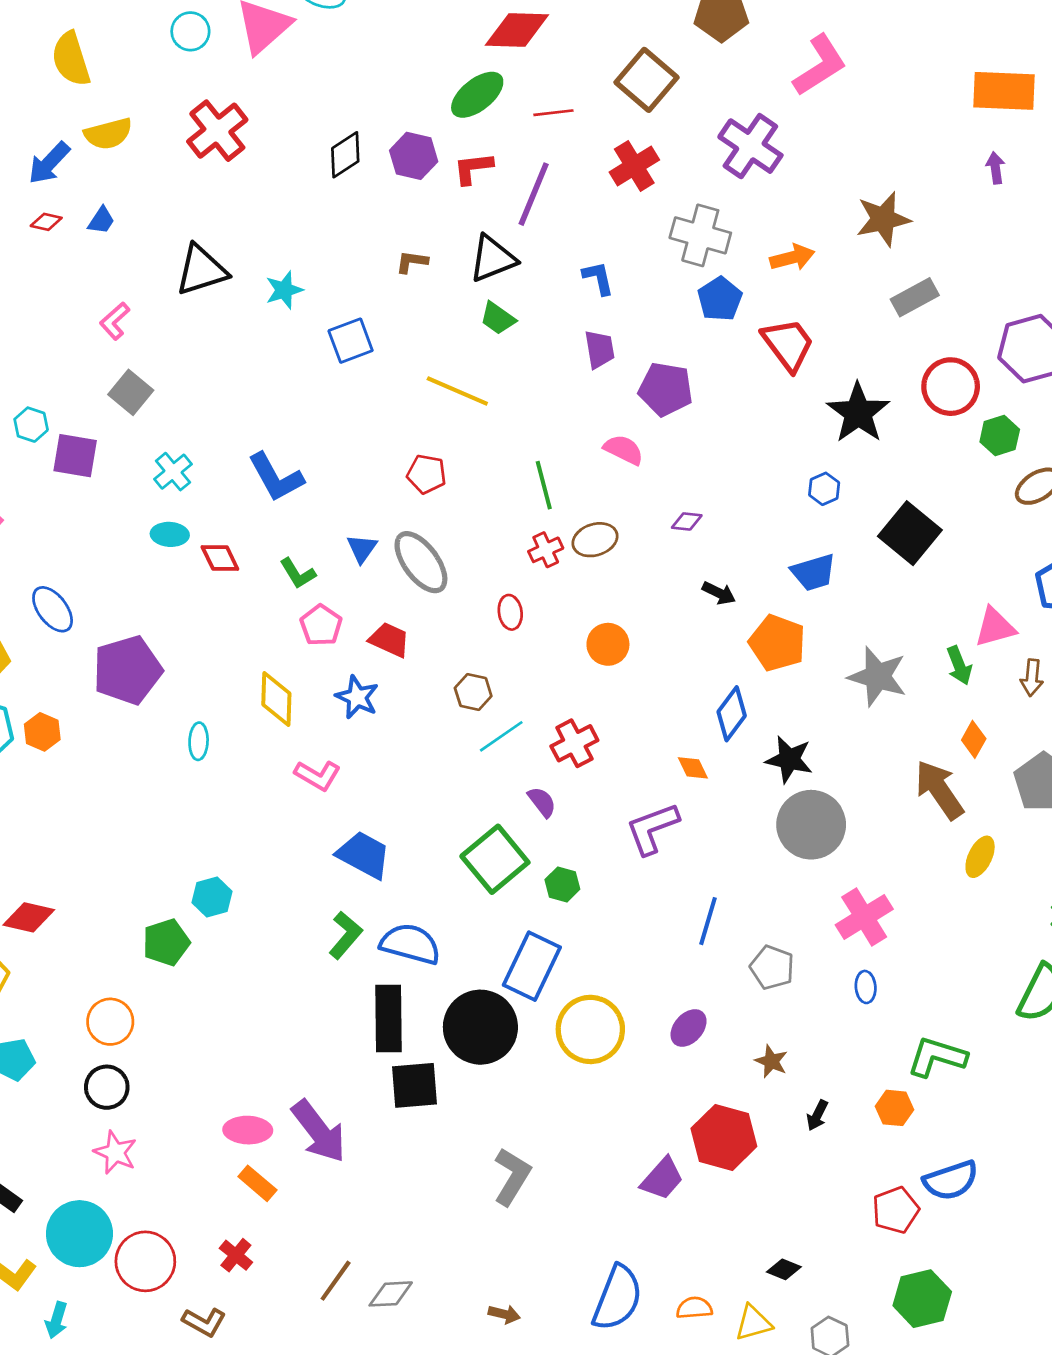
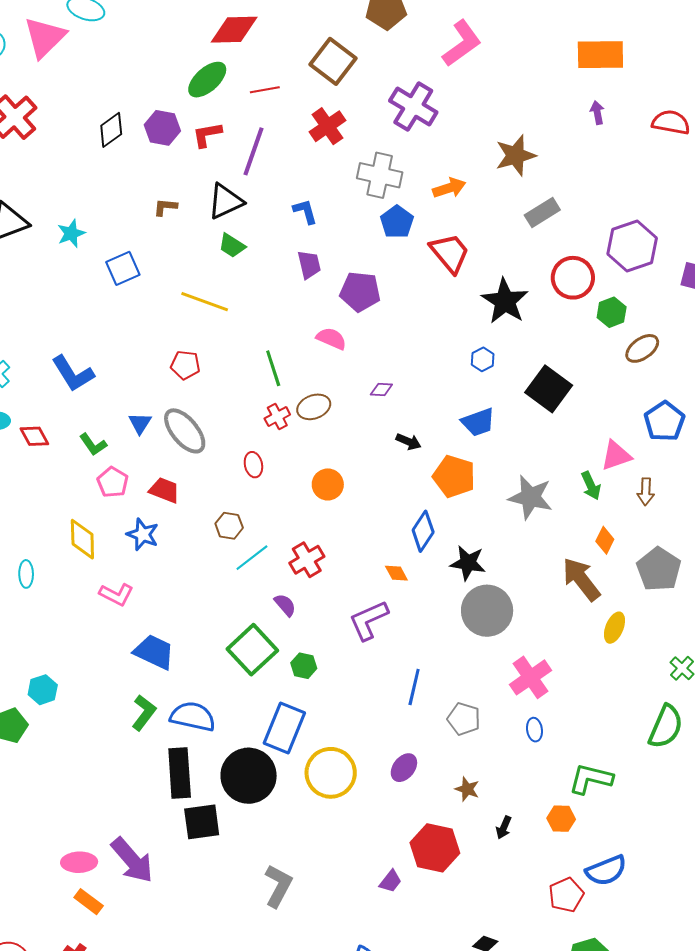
purple trapezoid: (662, 1179) -> (391, 881), size x0.7

